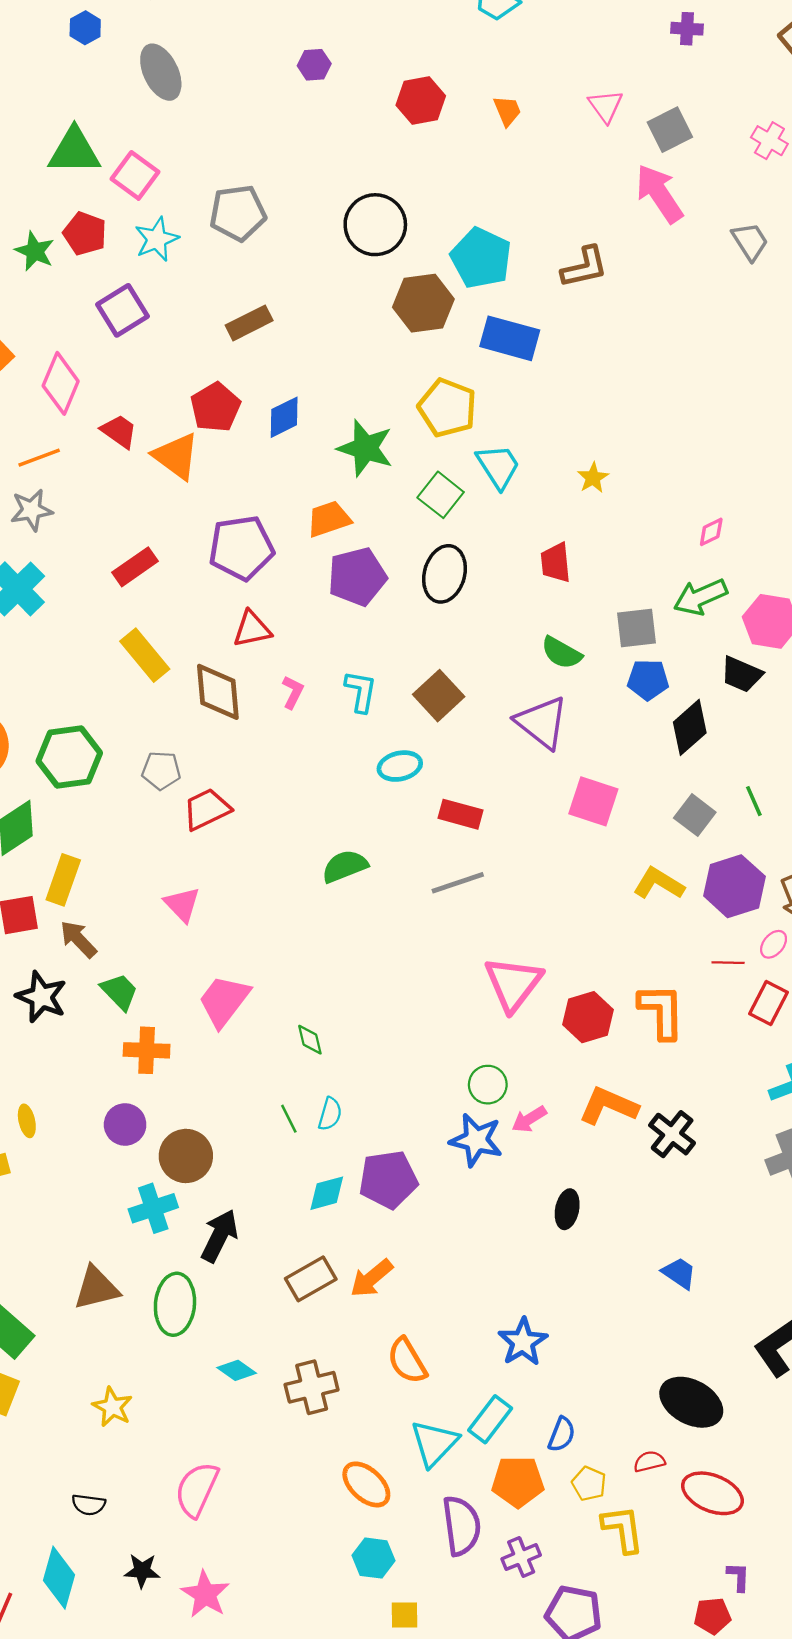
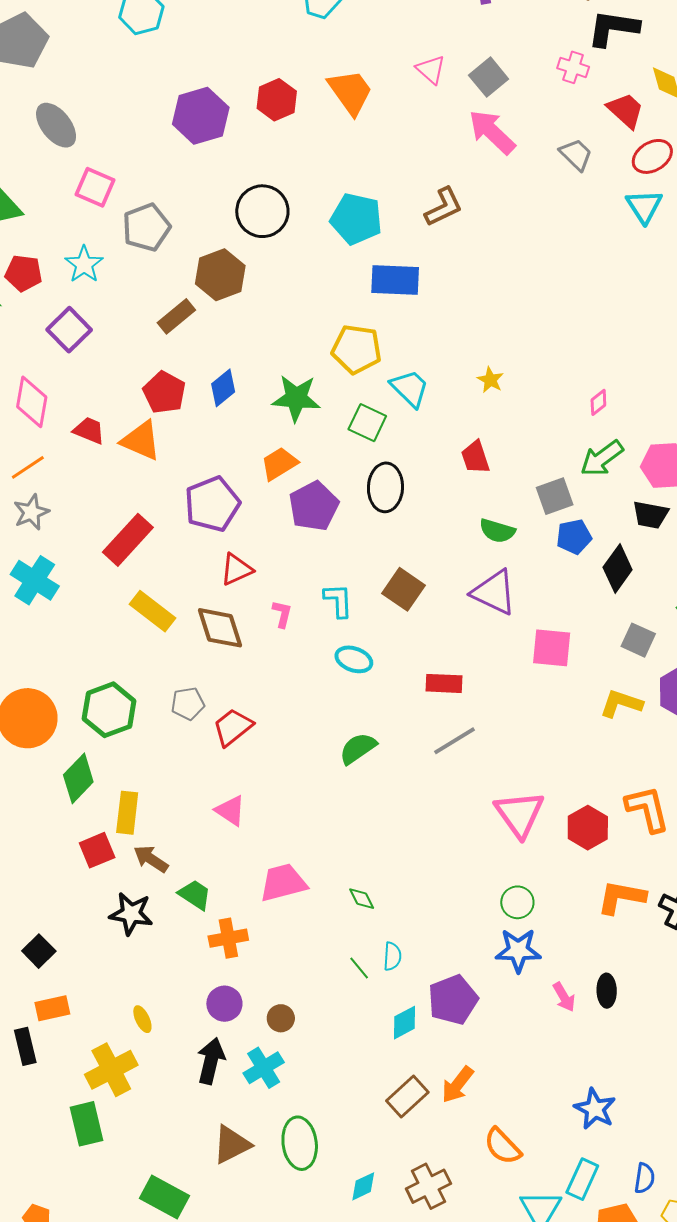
purple hexagon: (314, 65) -> (201, 116), moved, size x2.0
orange trapezoid: (507, 111) -> (350, 92), size x1.8
pink square: (135, 175) -> (95, 187), moved
brown hexagon: (423, 303) -> (220, 275), moved
red rectangle: (135, 567) -> (128, 540), size x1.4
cyan ellipse: (400, 766) -> (354, 659), moved, turned 45
pink trapezoid: (224, 1001) -> (283, 883), turned 51
pink arrow: (529, 1119) -> (564, 997), moved, turned -76
brown circle: (186, 1156) -> (281, 1018), size x0.6
black arrow: (219, 1236) -> (211, 1061), moved
cyan diamond: (237, 1370) -> (363, 1186), turned -48

